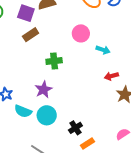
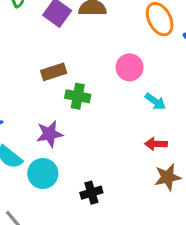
brown rectangle: (31, 35) -> (54, 72), moved
black cross: (75, 128) -> (91, 193), moved

